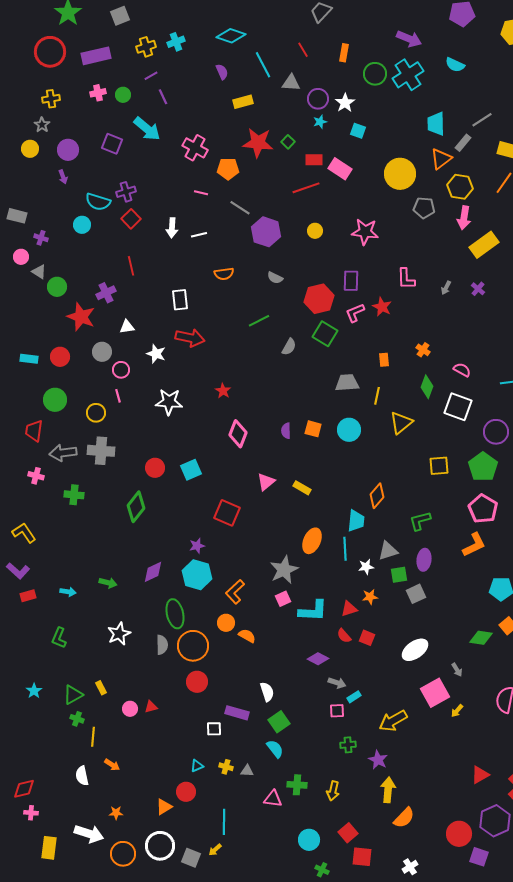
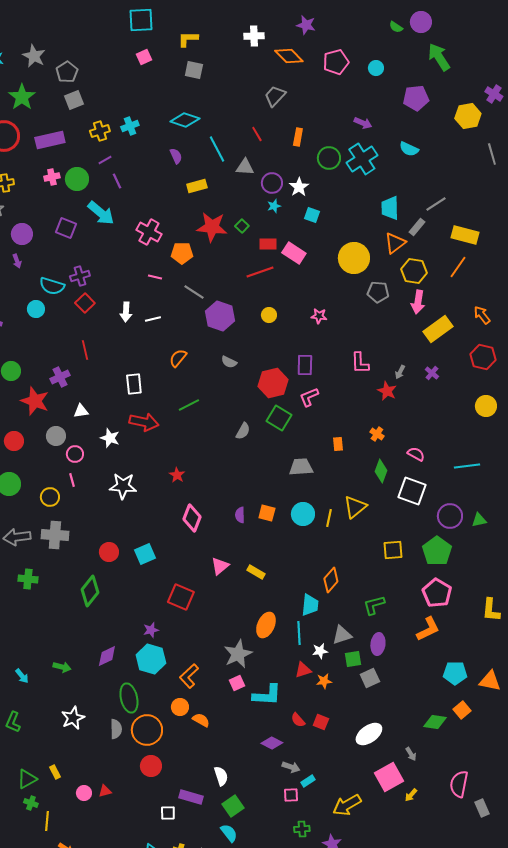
purple arrow: (409, 39) -> (363, 123), size x0.7
green circle: (123, 95) -> (77, 179), size x1.5
pink star: (365, 232) -> (319, 316), size x0.6
orange semicircle: (224, 274) -> (178, 358), turned 138
red star: (382, 307) -> (387, 391), moved
green line: (259, 321) -> (189, 405), moved
yellow line: (377, 396) -> (329, 518), moved
cyan arrow: (68, 592) -> (22, 676), turned 42
red triangle: (349, 609) -> (303, 670), moved

